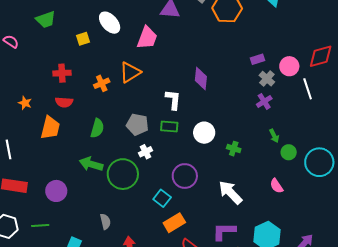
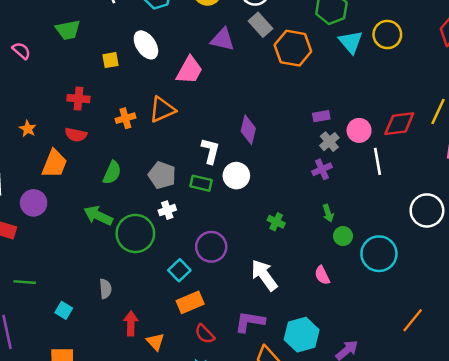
white circle: (204, 133) -> (236, 176), moved
purple circle: (56, 191) -> (34, 203), moved

